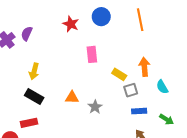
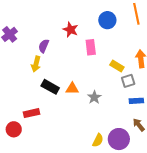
blue circle: (101, 17) -> (107, 20), moved
red star: (71, 24) -> (70, 30), moved
purple semicircle: (27, 34) -> (44, 46), moved
black rectangle: (34, 97) -> (50, 87), moved

